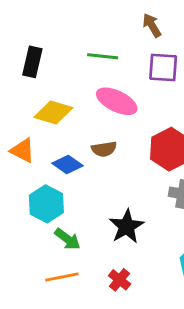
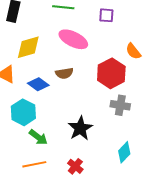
purple square: (163, 67) -> (106, 15), size x0.7
yellow diamond: (53, 112) -> (28, 47), turned -32

